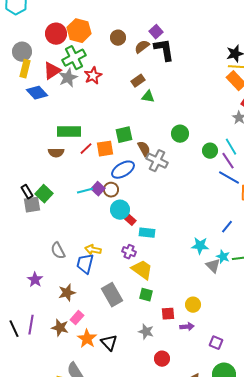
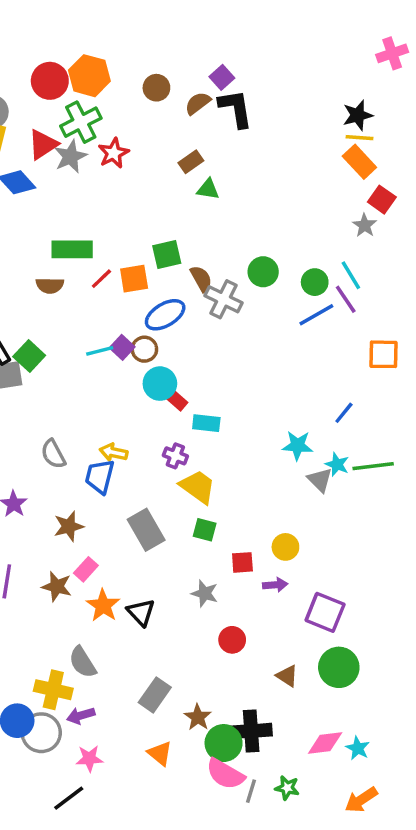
green circle: (180, 134) -> (263, 272), moved
blue line: (229, 178) -> (316, 315), moved, turned -60
purple square: (216, 343) -> (325, 612), size x1.6

